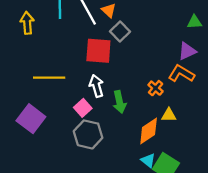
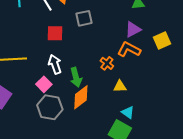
gray square: (120, 31) -> (84, 18), moved, turned 36
red square: (98, 51) -> (55, 33), size x0.7
orange diamond: (149, 131) -> (81, 97), moved
cyan triangle: (148, 161) -> (128, 112), moved

